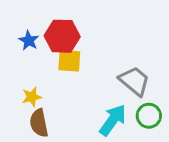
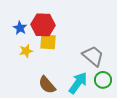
yellow star: (32, 97) -> (26, 51), moved
brown semicircle: (39, 123) -> (47, 85), moved, turned -30

